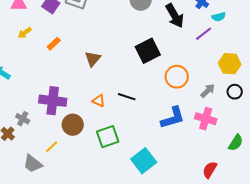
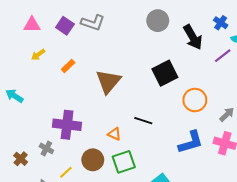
brown triangle: (93, 59) -> (108, 81), size x1.5
orange triangle: (99, 101) -> (114, 134), moved
gray cross: (23, 119) -> (46, 148), moved
brown circle: (73, 125) -> (93, 160), moved

